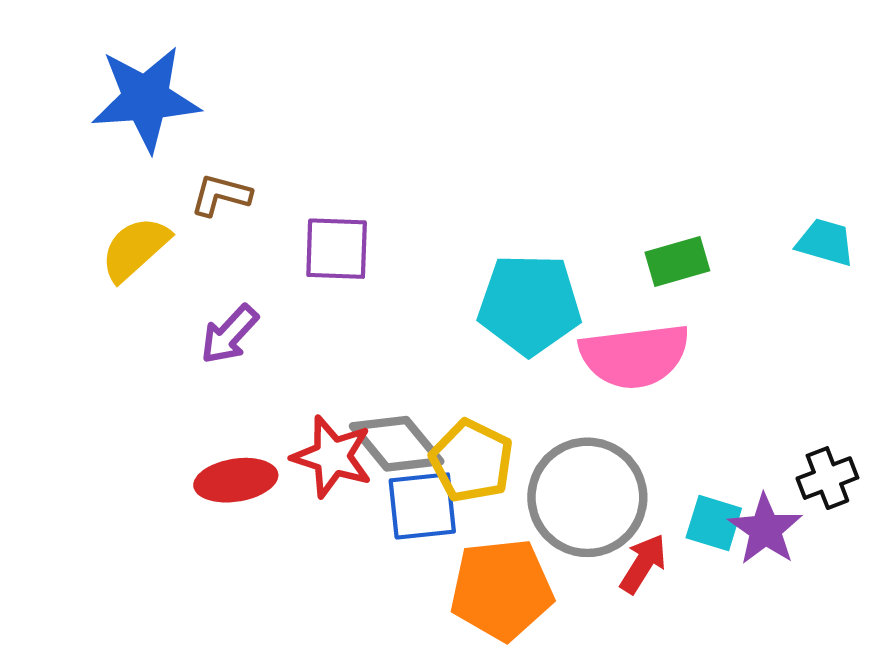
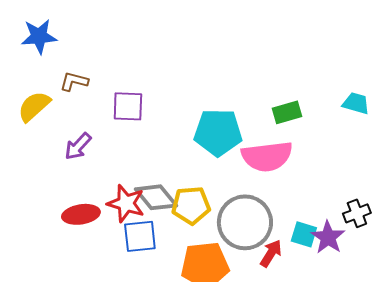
blue star: (146, 99) -> (39, 36), size x0.7
yellow pentagon: (472, 461) -> (191, 205), turned -30
blue square: (422, 506) -> (140, 236), moved

